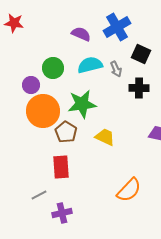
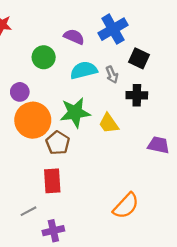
green circle: (53, 68) -> (44, 57), moved
yellow trapezoid: (105, 137) -> (109, 123), moved, turned -150

